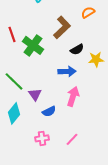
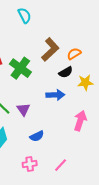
orange semicircle: (88, 12) -> (74, 54), moved
purple triangle: (35, 94) -> (23, 109), moved
pink arrow: (73, 96) -> (80, 121), moved

